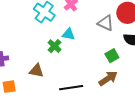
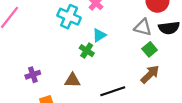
gray triangle: (106, 23) -> (143, 27), moved
cyan triangle: (68, 34) -> (99, 35), turned -32

